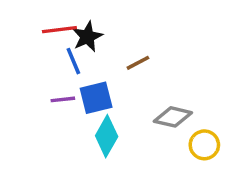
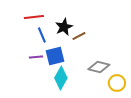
black star: (87, 37) -> (64, 27), moved

